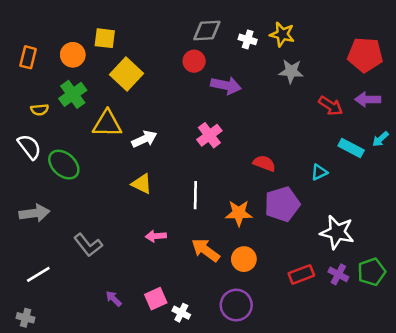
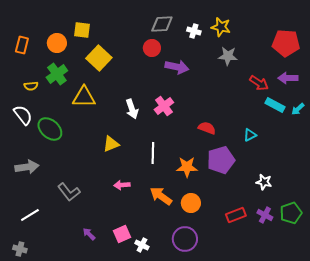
white arrow: (144, 139) -> (132, 109), moved, turned 96
cyan rectangle: (351, 148) -> (275, 105), moved
yellow triangle: (142, 184) -> (111, 144), turned -48
white star: (337, 232) -> (264, 182), size x0.6

